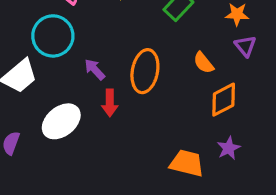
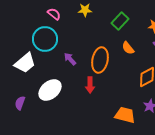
orange semicircle: (204, 63) -> (128, 48), moved
red arrow: (110, 103) -> (90, 85), moved

